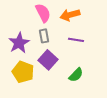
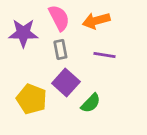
purple star: (19, 43) -> (23, 33), moved, turned 30
green semicircle: (76, 75) -> (91, 103), moved

